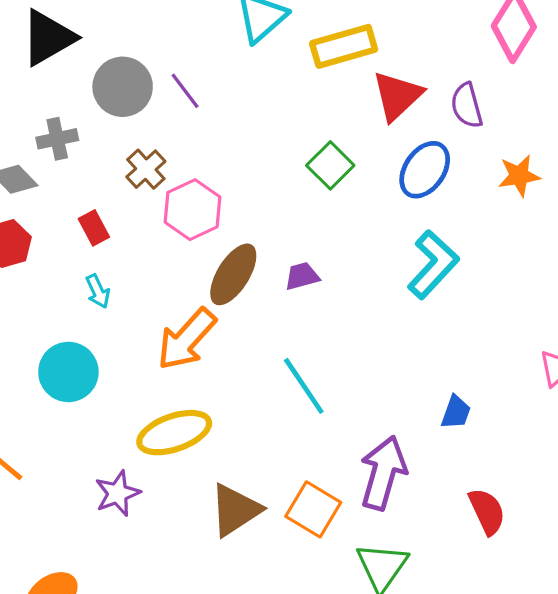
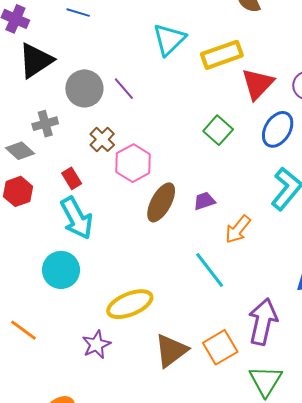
cyan arrow: (98, 291) -> (77, 218), size x2.0
orange arrow: (187, 339) -> (238, 229), moved, size x0.7
orange square: (313, 509) -> (220, 347), turned 32

